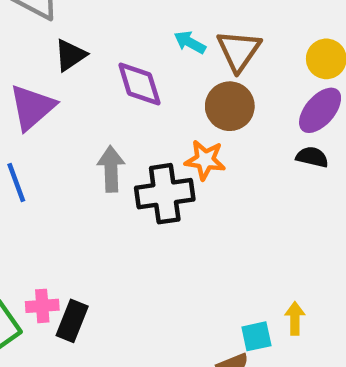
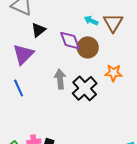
brown circle: (230, 106) -> (88, 47), moved
orange star: (205, 160) -> (113, 73), moved
black cross: (165, 194) -> (85, 88), turned -30

